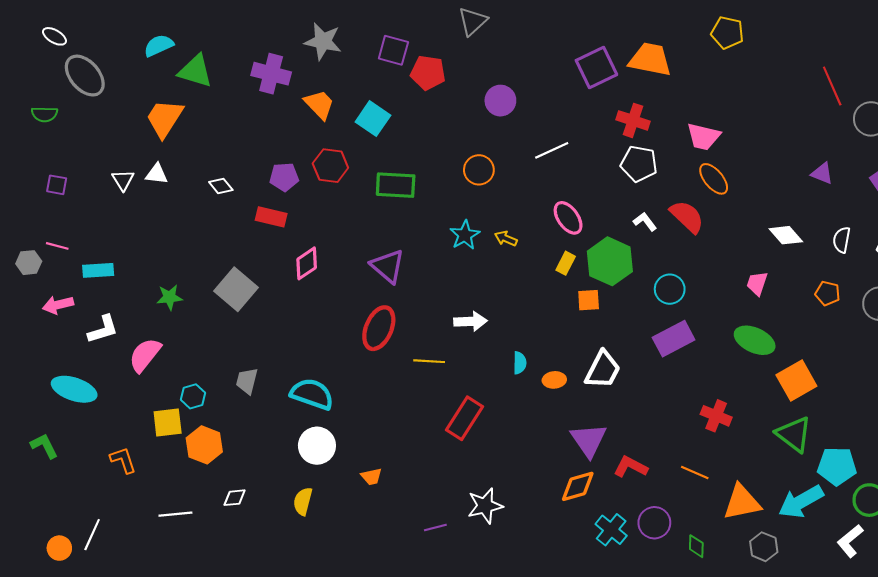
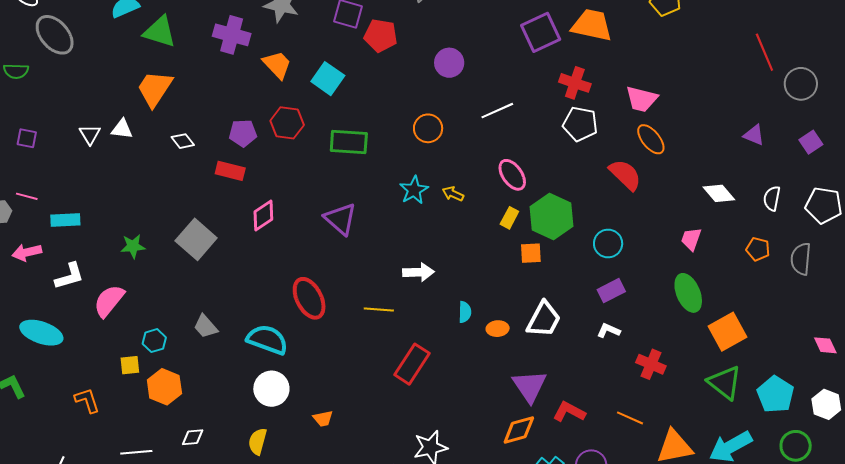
orange trapezoid: (164, 118) -> (155, 89), moved
white L-shape: (645, 222) -> (609, 331), moved, turned -30
red ellipse: (379, 328) -> (309, 298), moved, turned -51
purple rectangle: (674, 339) -> (611, 291), size x0.7
green ellipse: (755, 340) -> (688, 293), turned 42
gray trapezoid: (247, 381) -> (206, 326), turned -56
yellow square: (168, 422) -> (130, 365), size x0.7
cyan pentagon: (837, 466) -> (775, 394), moved, turned 30

